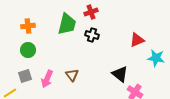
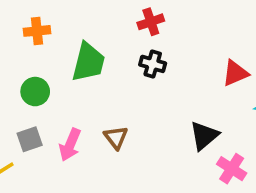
green trapezoid: (67, 24) -> (88, 62), moved
orange cross: (28, 26) -> (37, 31), moved
black triangle: (120, 74) -> (204, 136), turned 42

